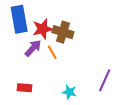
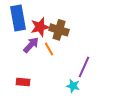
purple line: (105, 80) -> (84, 67), moved
cyan star: (69, 92) -> (73, 86), moved

